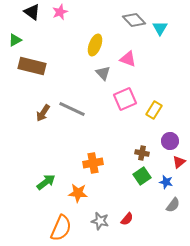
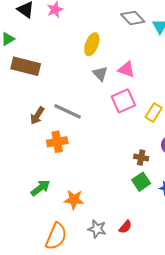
pink triangle: (128, 59) -> (126, 69), moved
orange cross: (93, 163) -> (57, 142), moved

